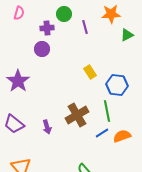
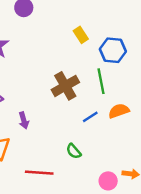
purple arrow: (47, 127) -> (24, 120), moved
blue line: (102, 133) -> (90, 117), moved

